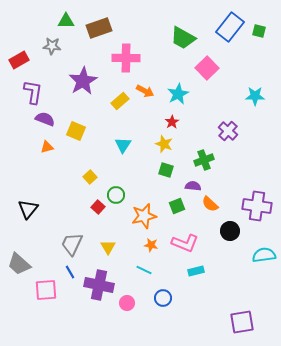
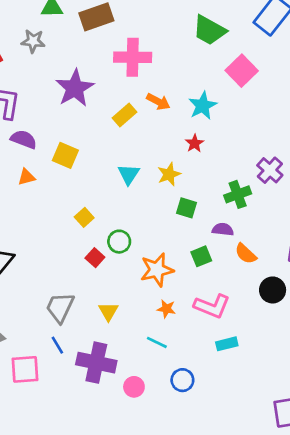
purple cross: (228, 131) -> (270, 170), moved
yellow star: (164, 144) -> (169, 174), moved, turned 30

